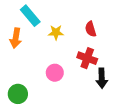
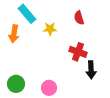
red semicircle: (91, 29) -> (79, 18), moved
pink circle: (55, 73) -> (49, 88), moved

